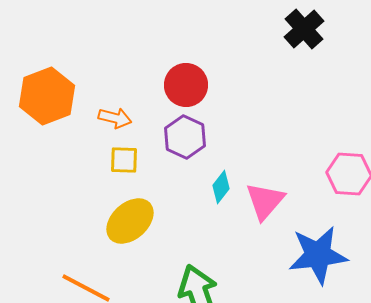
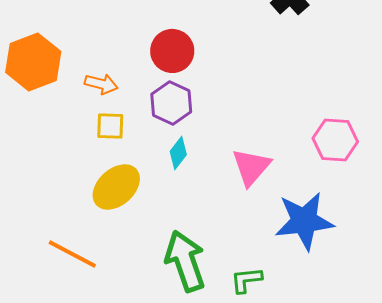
cyan diamond: (221, 187) -> (178, 153), moved

